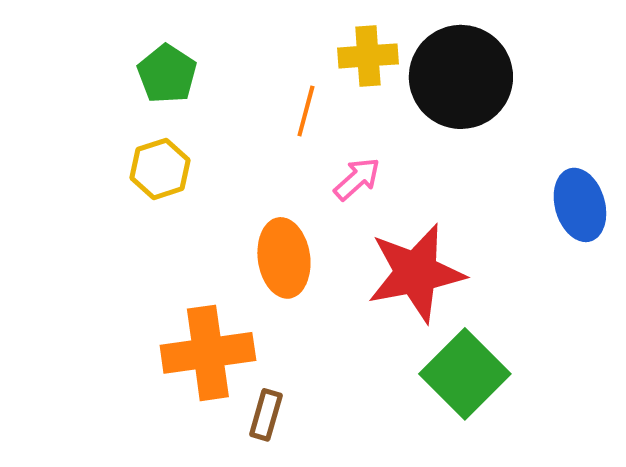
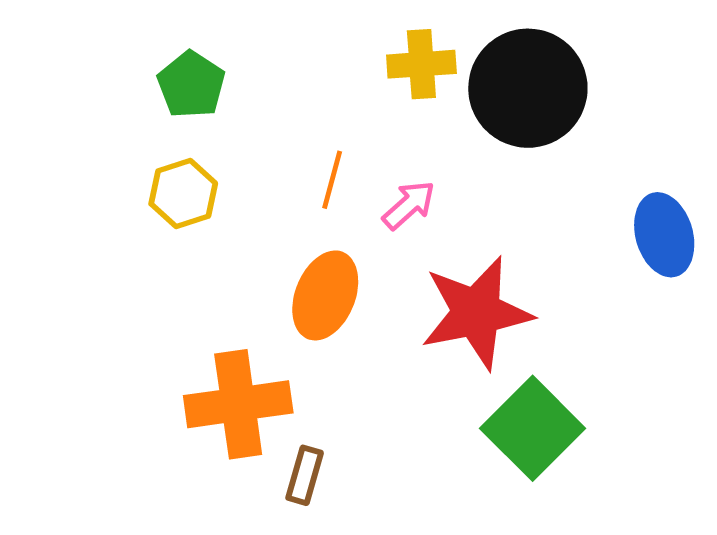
orange line: (306, 111) -> (332, 180), moved
orange ellipse: (284, 258) -> (325, 295), turned 30

